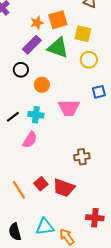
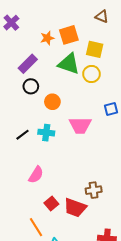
purple rectangle: (32, 45) -> (28, 64), moved
yellow circle: (89, 60) -> (91, 74), moved
pink semicircle: (30, 140) -> (36, 175), moved
brown cross: (82, 157) -> (94, 190), moved
orange line: (19, 190) -> (36, 227), moved

